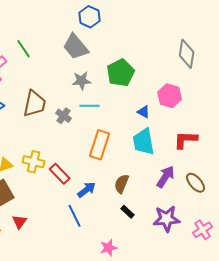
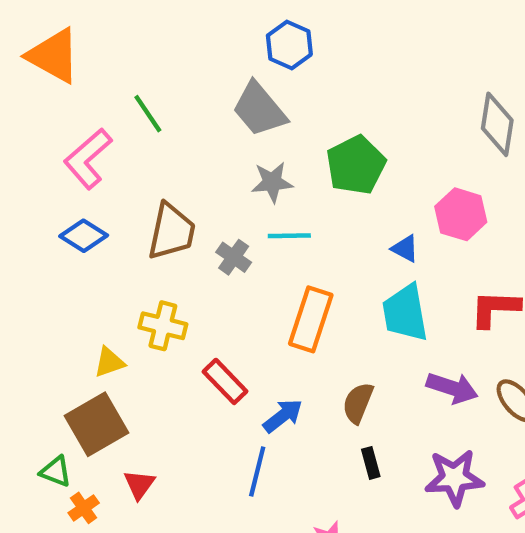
yellow cross: (34, 162) -> (163, 326), moved
purple arrow: (166, 177) -> (452, 388), turned 75
black rectangle: (128, 212) -> (371, 463), turned 32
blue line: (75, 216) -> (257, 471), turned 40

